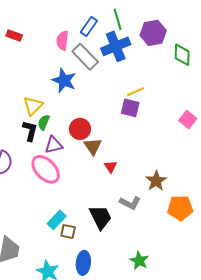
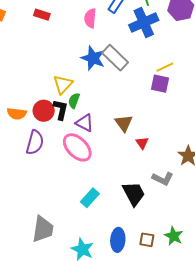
gray rectangle: (85, 57) -> (115, 58), moved
red circle: (80, 129) -> (44, 111), moved
purple triangle: (54, 145) -> (85, 123), turned 42
brown square: (68, 231) -> (147, 240), moved

